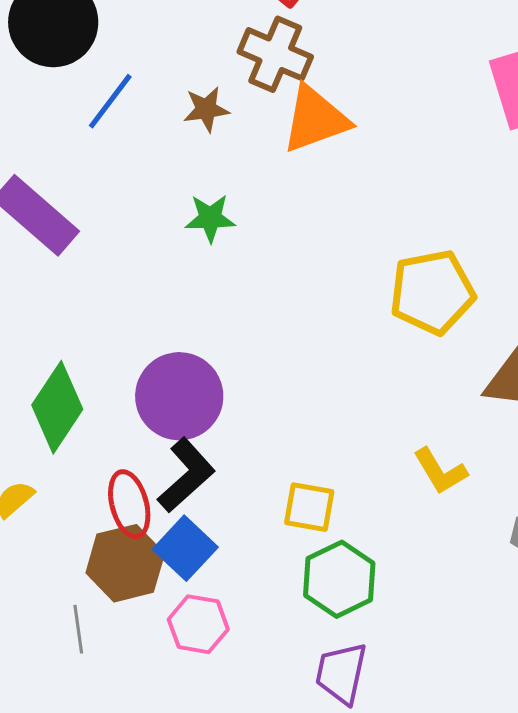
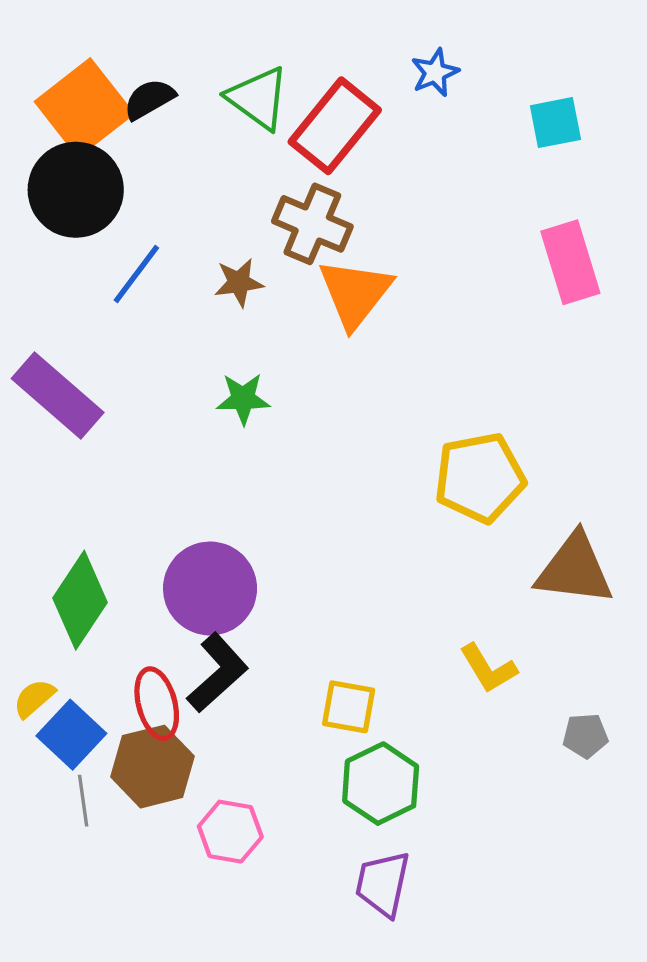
orange triangle: (315, 119) -> (355, 293), turned -32
blue square: (185, 548) -> (71, 735), moved
gray line: (78, 629) -> (83, 801), moved

